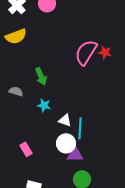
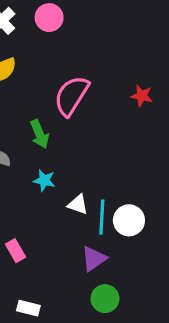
pink semicircle: (86, 52) -> (71, 96), moved
white circle: (66, 143) -> (129, 220), moved
purple triangle: (75, 154) -> (94, 259), turned -36

